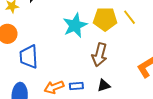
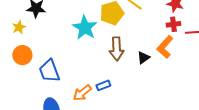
black triangle: (104, 85) -> (143, 58), moved

